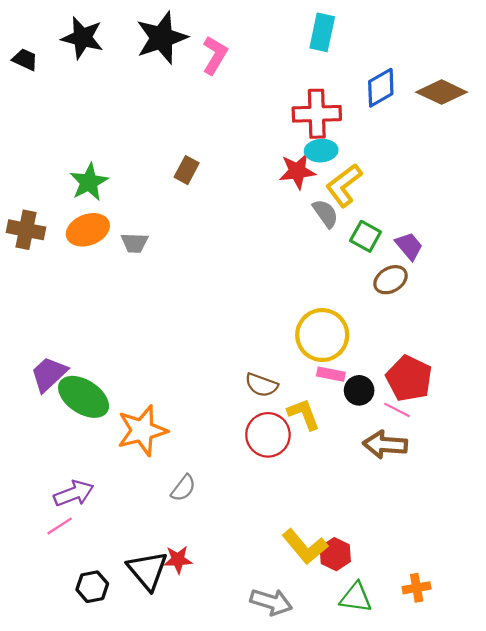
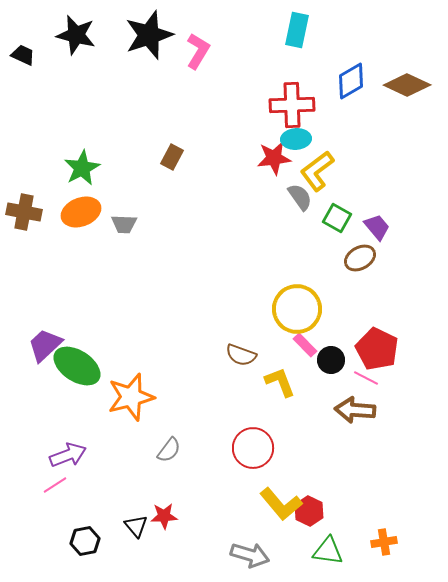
pink rectangle: (331, 374) -> (305, 345), turned 35
red circle: (268, 435) -> (253, 448), moved
black triangle: (148, 570) -> (136, 526), size x0.6

